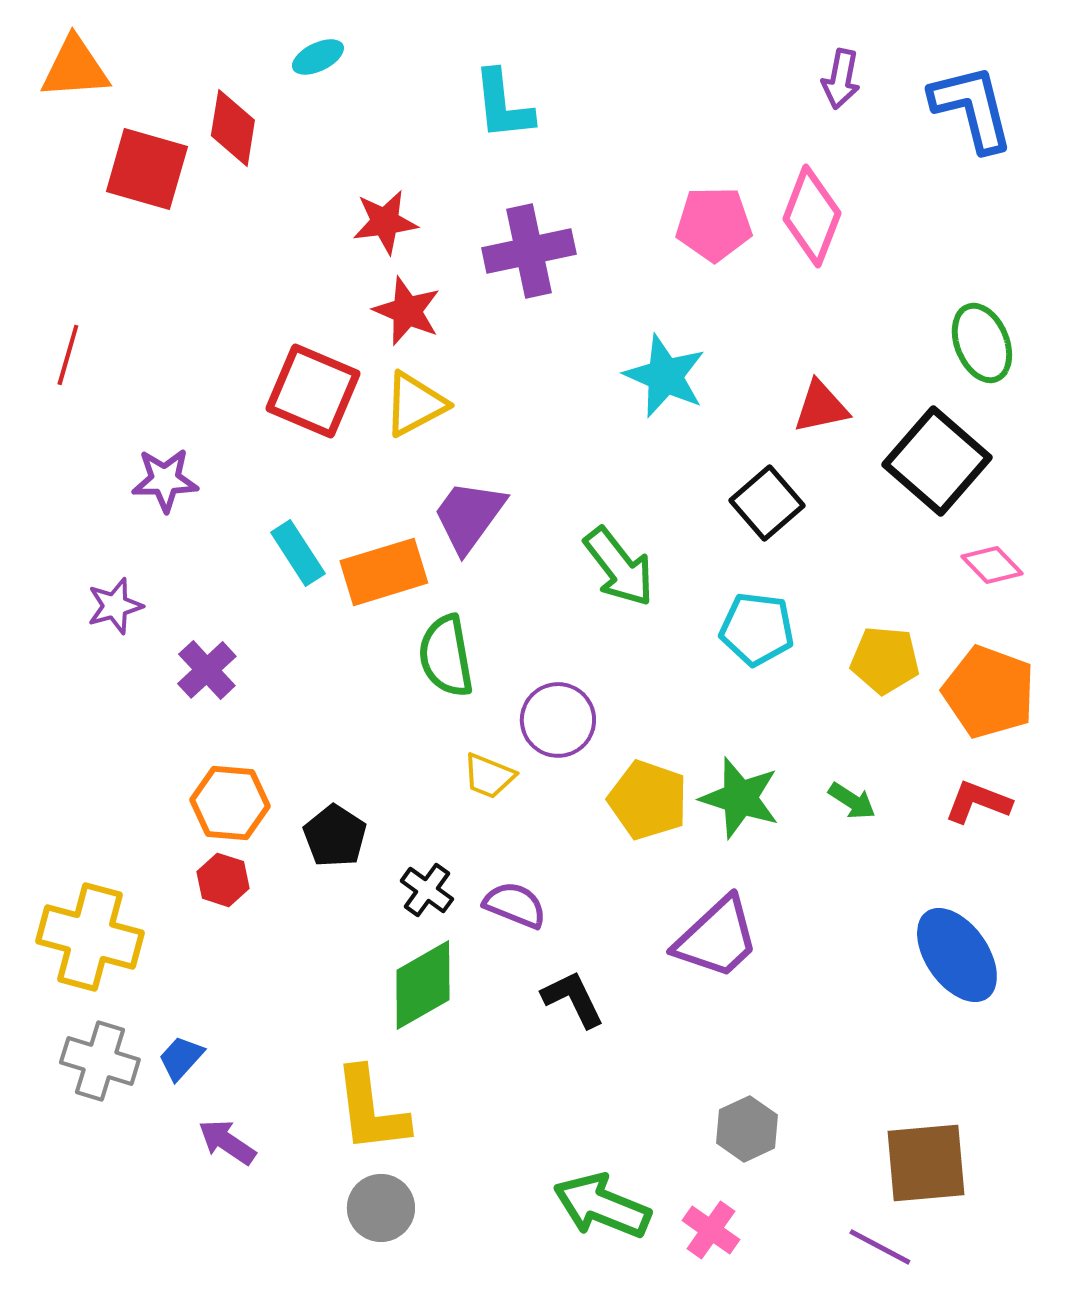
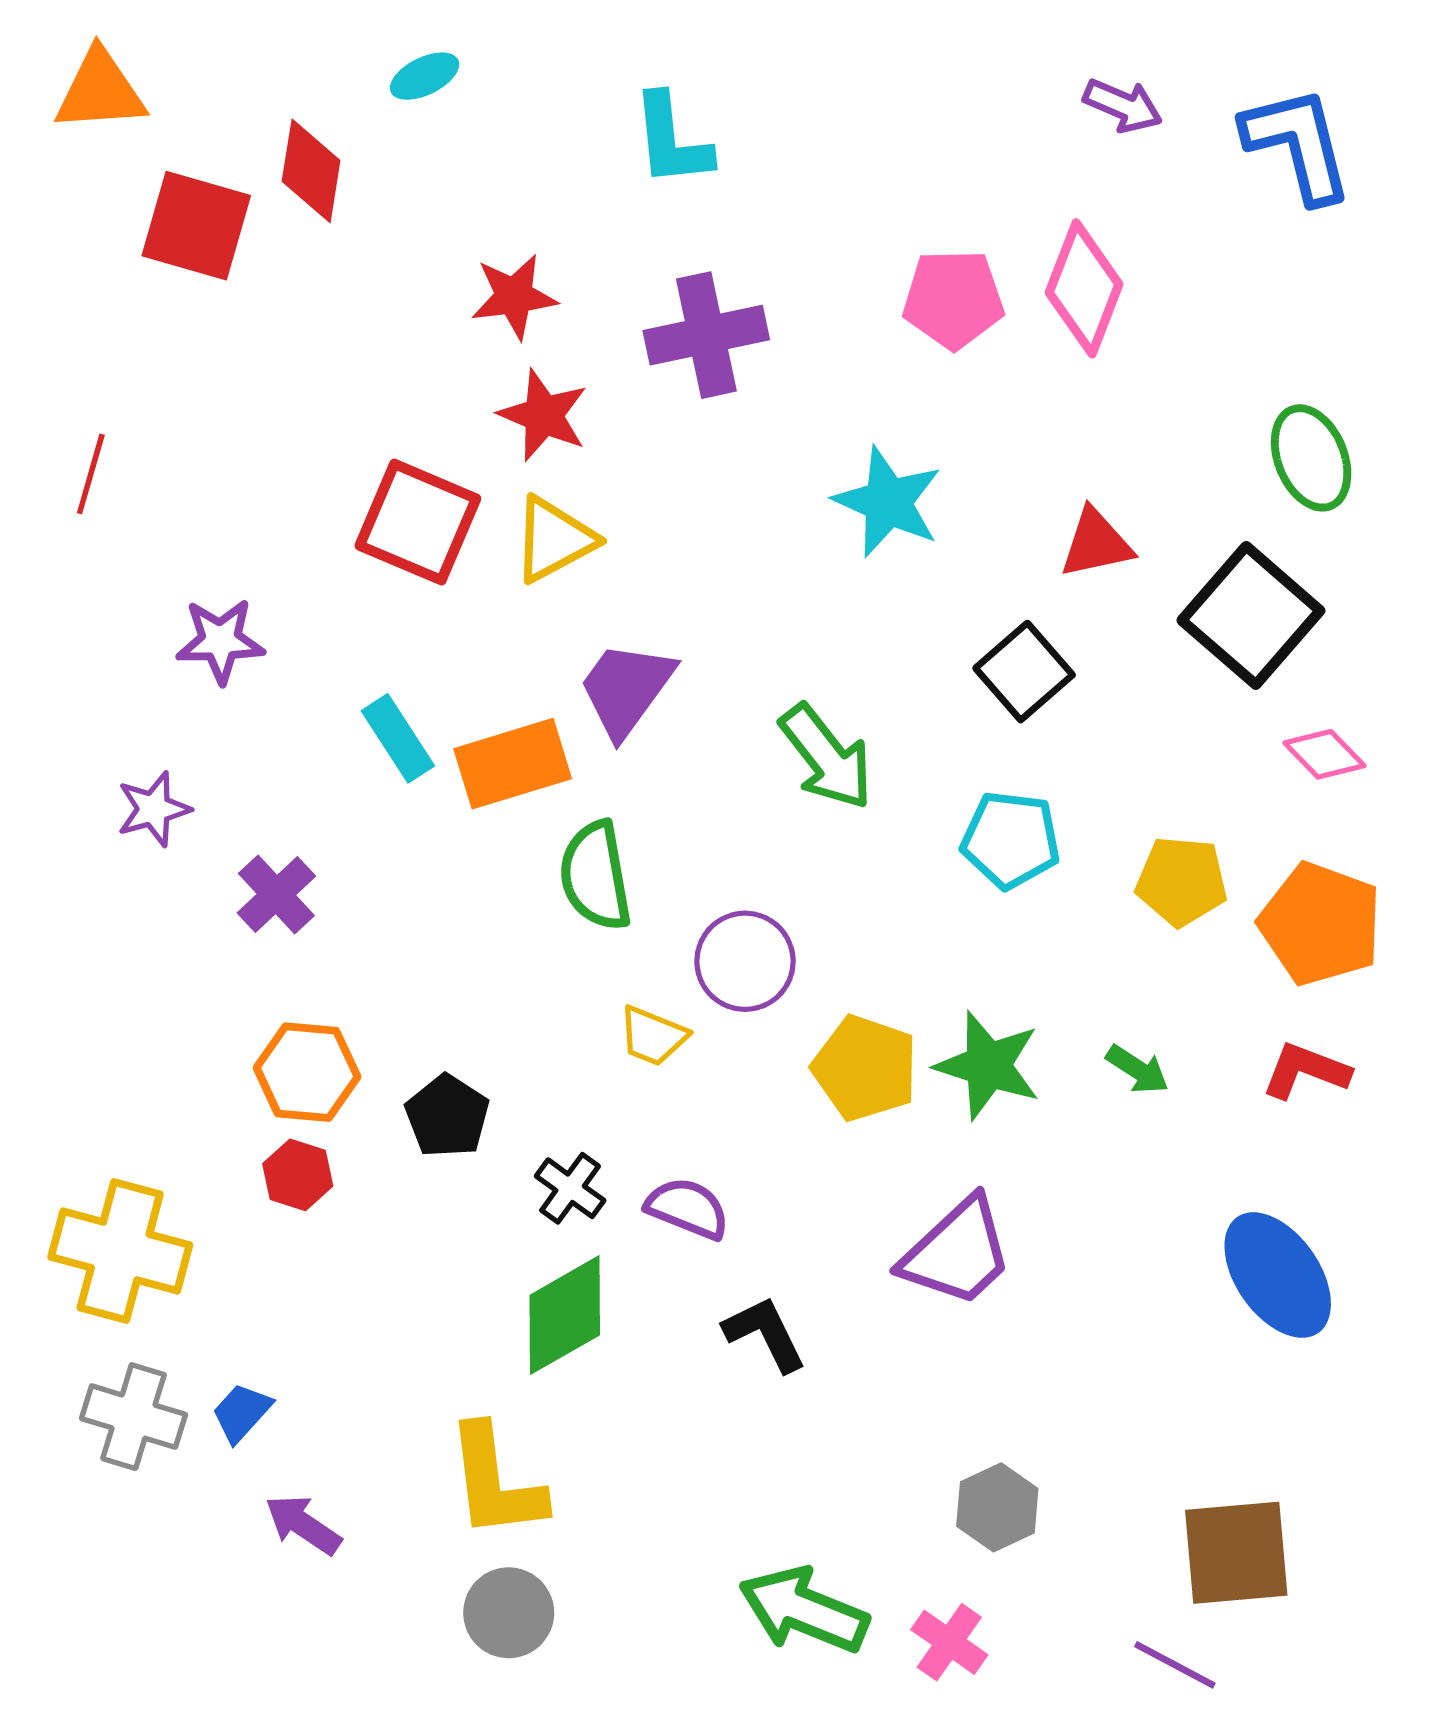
purple arrow: (841, 79) -> (1123, 105), turned -78

